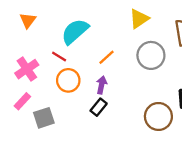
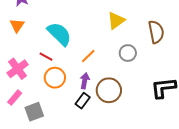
cyan semicircle: (75, 31) -> (59, 34), turned 88
gray circle: (151, 55) -> (128, 53), size x0.7
brown circle: (158, 116) -> (109, 90), moved

